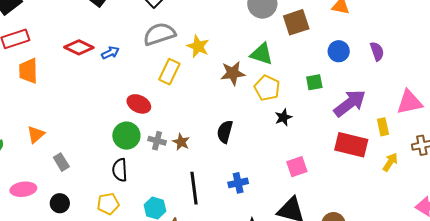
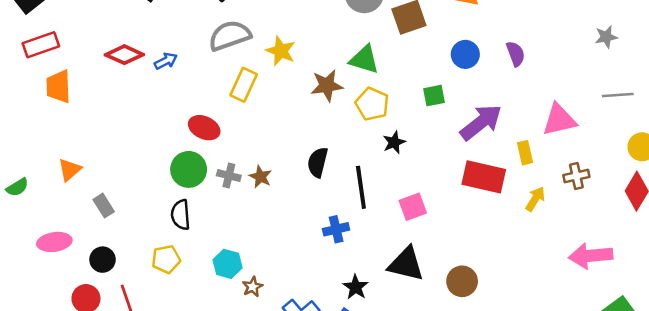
black line: (194, 188) -> (361, 187), moved

